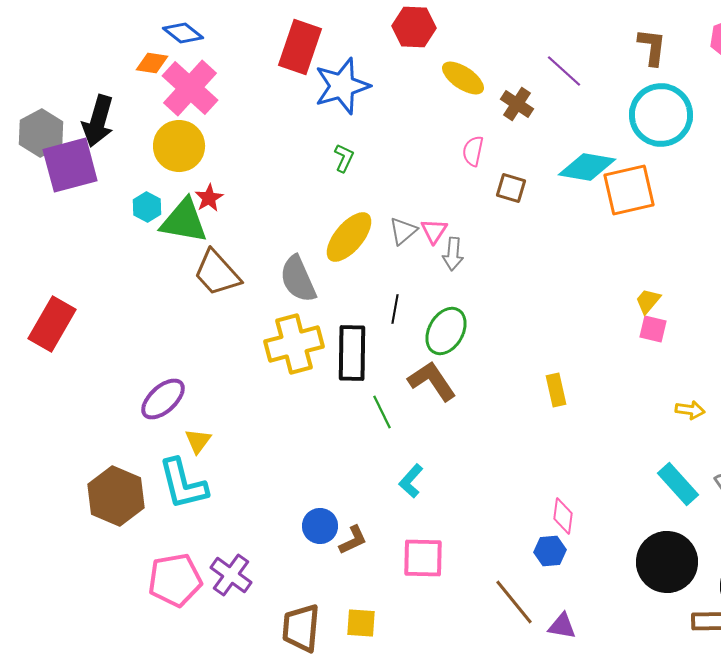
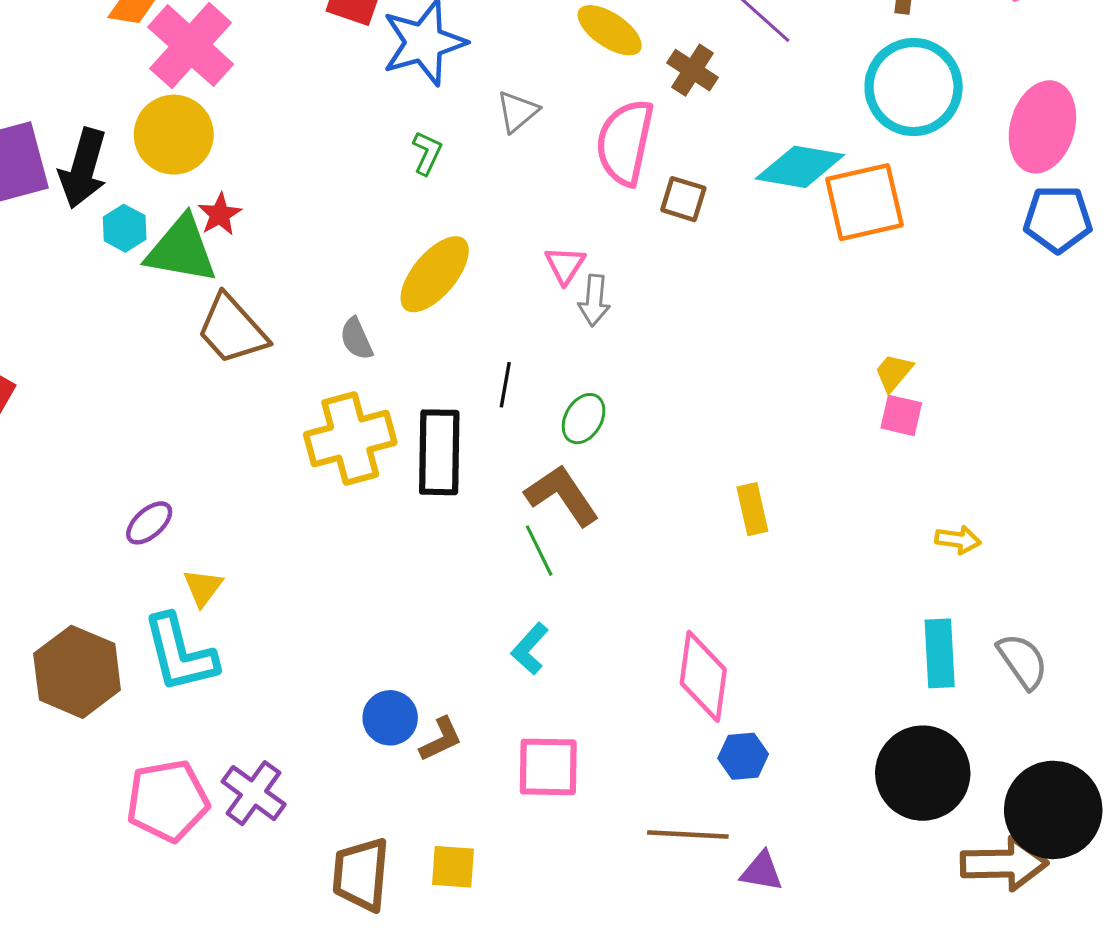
black arrow: (98, 121) -> (83, 168), moved
pink semicircle: (473, 151) -> (625, 142), size x1.8
gray triangle: (403, 231) -> (518, 112), moved
gray semicircle: (298, 279) -> (356, 339), size x0.6
green ellipse: (446, 331) -> (584, 419), size x0.7
purple ellipse: (163, 399) -> (149, 523), size x0.7
green line: (382, 412) -> (539, 551), moved
cyan rectangle: (678, 484) -> (940, 653), turned 39
pink diamond: (563, 516) -> (703, 676), moved, size x1.6
brown line: (514, 602) -> (688, 834), turned -48

